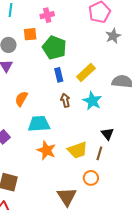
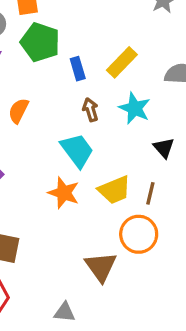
green pentagon: (54, 48) -> (40, 42), moved
cyan trapezoid: (39, 124) -> (77, 150), moved, turned 60
black triangle: (107, 134) -> (164, 148), moved
orange circle: (91, 178) -> (139, 234), size x1.5

